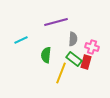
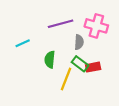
pink cross: (92, 47) -> (96, 26), moved, size x1.5
red rectangle: (86, 62) -> (93, 67), turned 64

